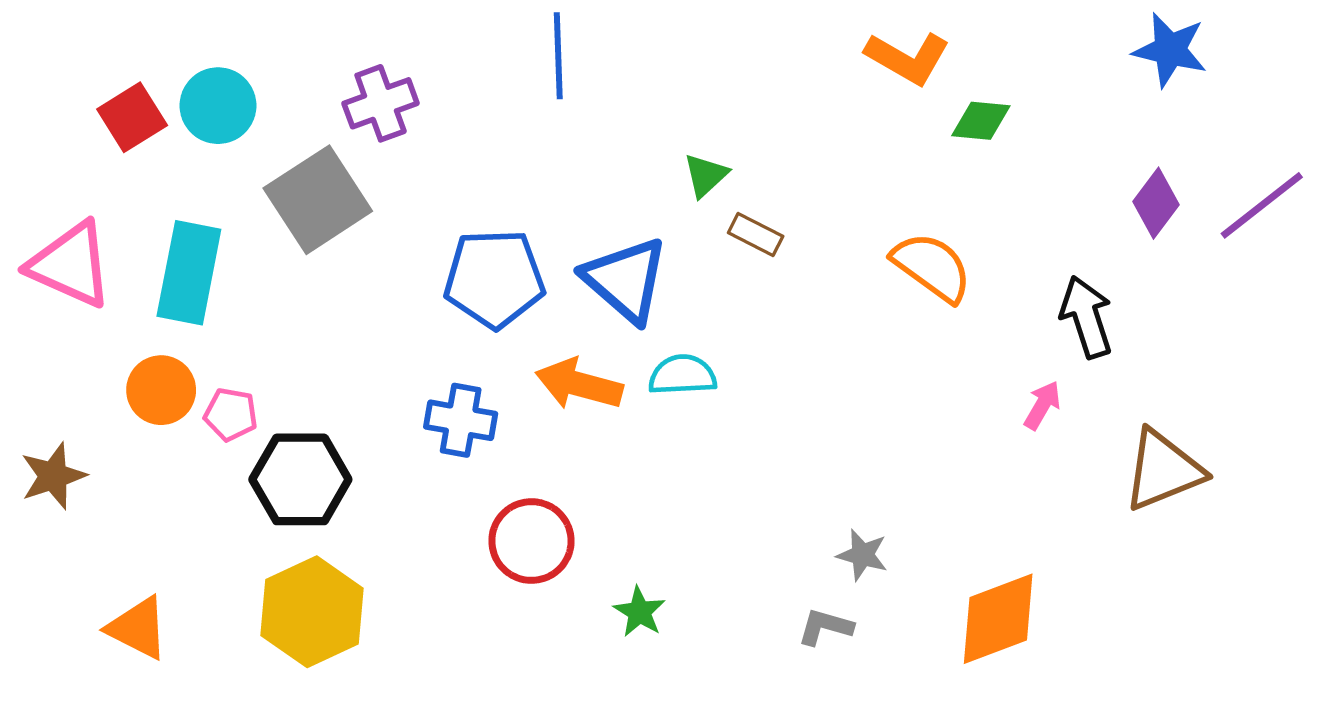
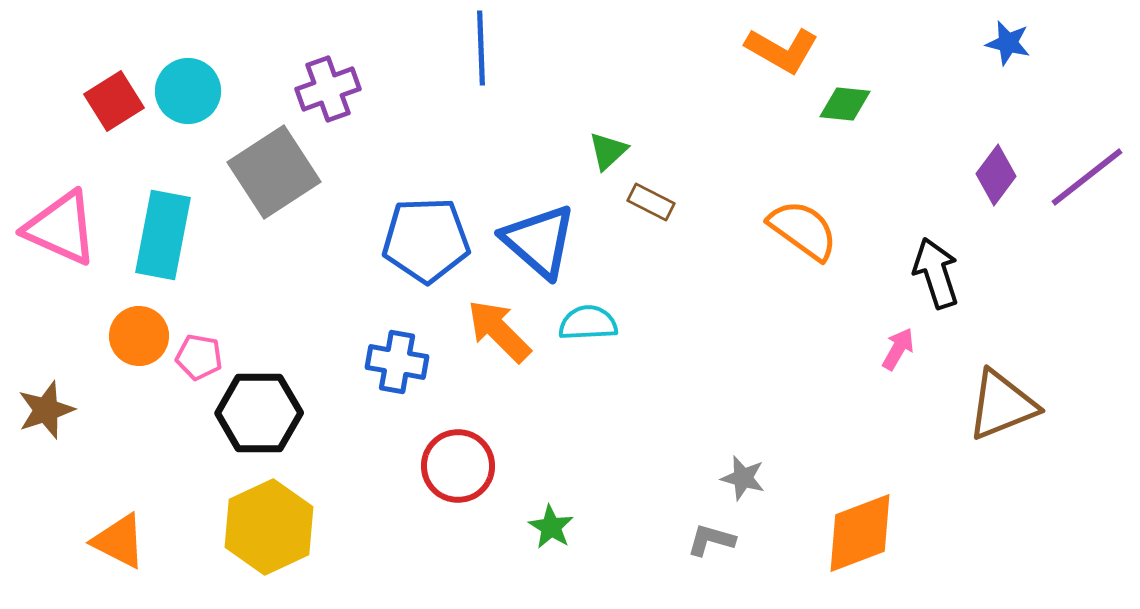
blue star: (1170, 50) -> (1008, 43), size x0.7
orange arrow: (579, 384) -> (499, 331), turned 30

